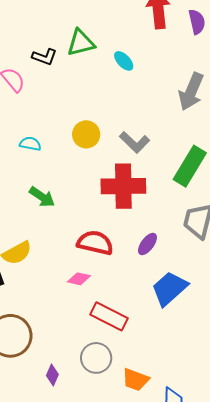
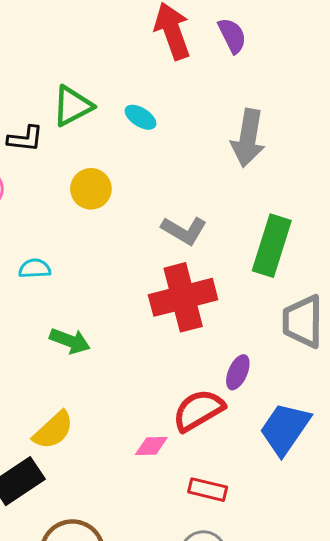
yellow circle: (86, 134) -> (91, 189), moved
red semicircle: (95, 243) -> (198, 410), moved, turned -30
red rectangle: (109, 316) -> (208, 490), size x0.7

